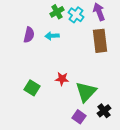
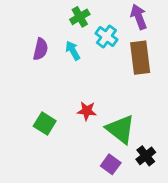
cyan cross: (76, 15) -> (106, 37), moved
cyan arrow: (52, 36) -> (73, 51), turned 64
green triangle: (86, 92) -> (121, 129), turned -35

